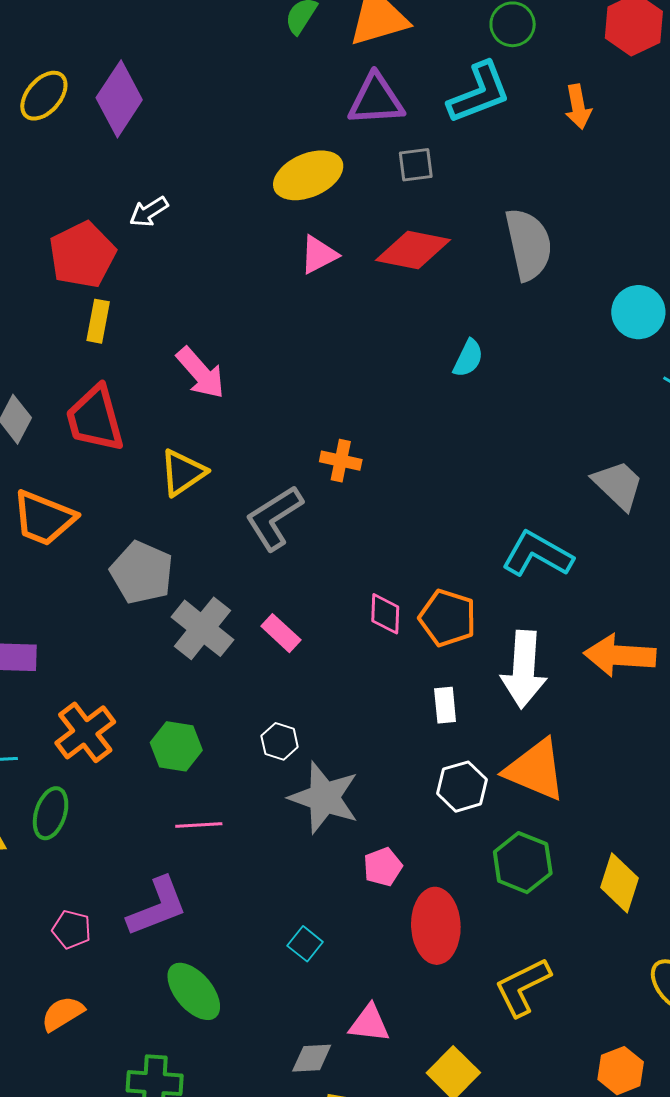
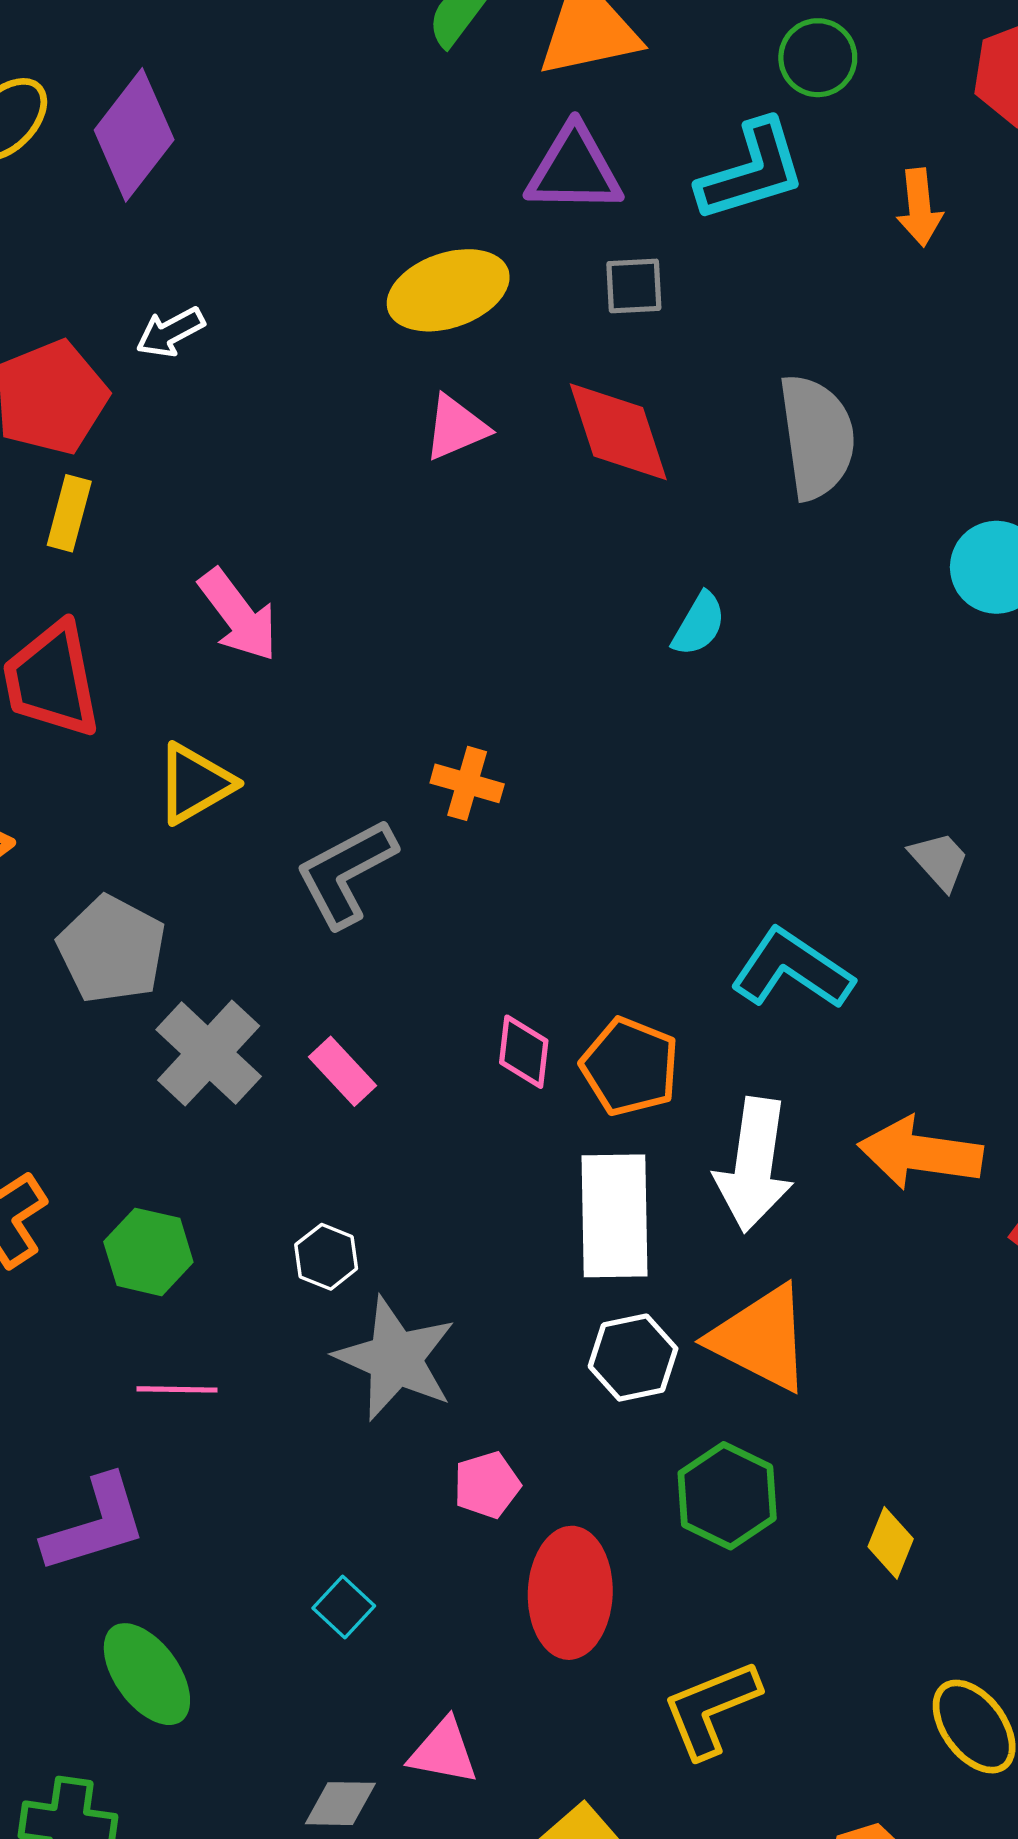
red diamond: (413, 250) -> (618, 432), turned 56
gray trapezoid: (618, 485) -> (939, 861), size x0.7
white rectangle: (445, 705) -> (615, 1216), size x2.0
yellow diamond: (620, 883) -> (891, 1543), size x0.7

